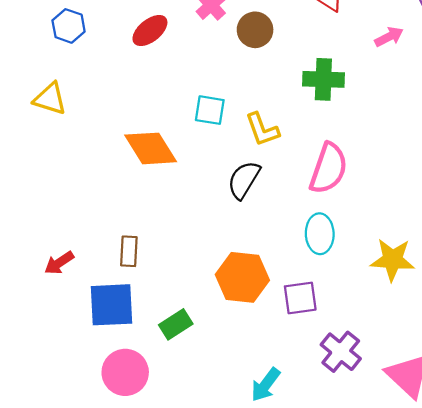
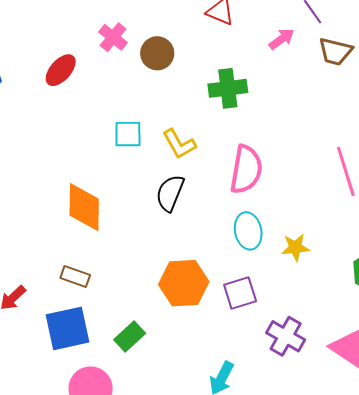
orange diamond: (151, 148) -> (84, 207), moved, turned 42
brown rectangle: (129, 251) -> (75, 276), turned -64
yellow star: (393, 260) -> (295, 248), moved, size x0.7

